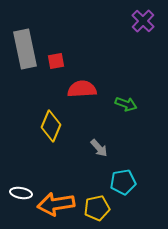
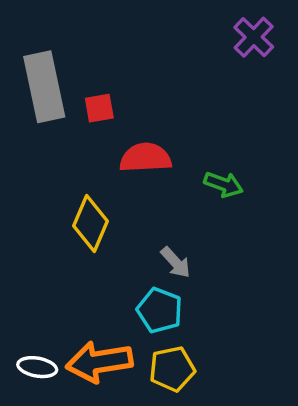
cyan pentagon: (123, 182) -> (160, 310), moved, turned 30
white ellipse: (21, 193) -> (37, 367), moved

